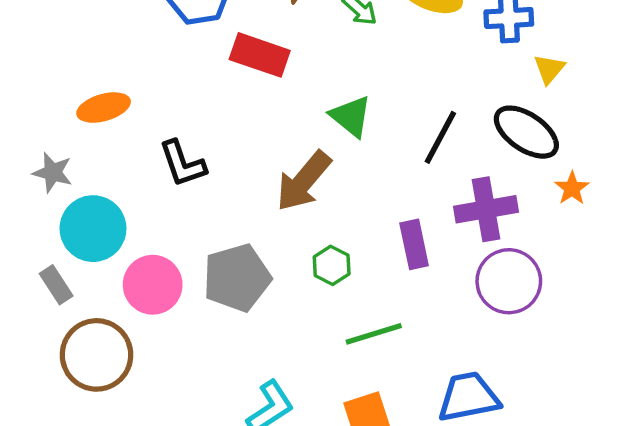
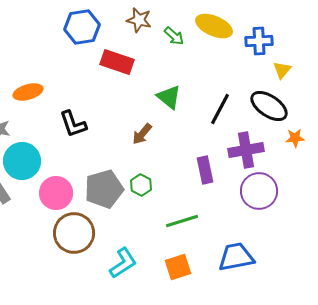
brown arrow: (304, 181) -> (142, 134), size x0.6
orange star: (572, 188) -> (295, 138), turned 30
green hexagon: (332, 265) -> (141, 185), moved
brown circle: (97, 355) -> (74, 233), moved

